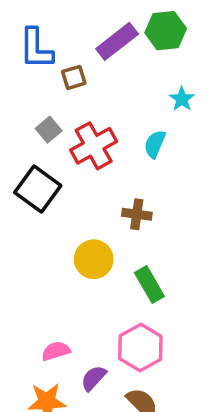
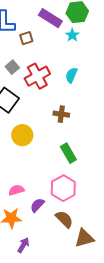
purple rectangle: (117, 41) -> (50, 18), turned 70
cyan star: (182, 99) -> (72, 35), moved
yellow circle: (94, 259) -> (22, 135), moved

